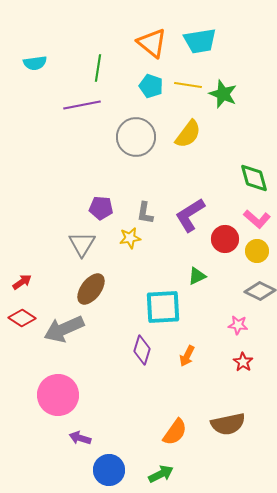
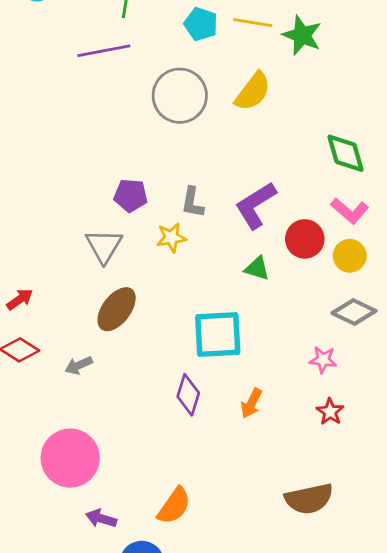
green triangle: (197, 276) -> (257, 268), moved, turned 42
gray arrow: (64, 329) -> (79, 365), size x0.5
orange semicircle: (175, 432) -> (174, 506), moved

